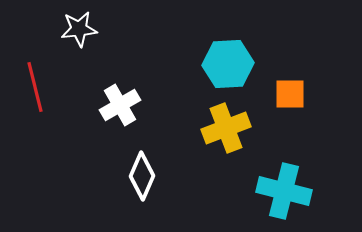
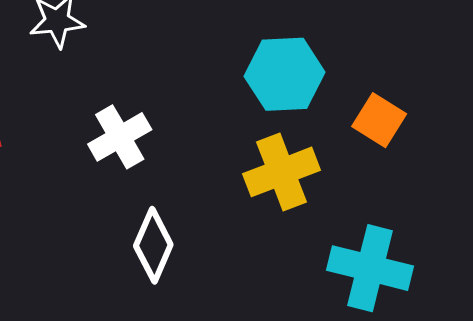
orange square: (290, 94) -> (379, 120), turned 32

